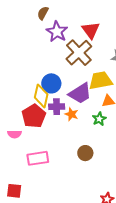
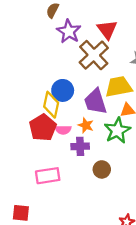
purple trapezoid: (80, 93) -> (95, 102), turned 105
purple cross: (57, 107) -> (80, 146), moved
green star: (99, 119) -> (117, 130), size x1.6
pink semicircle: (14, 134) -> (63, 130), moved

